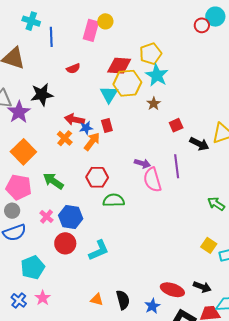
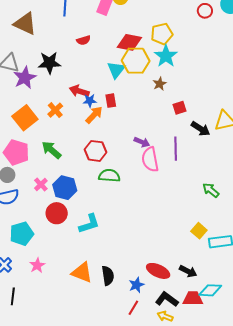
red circle: (202, 25) -> (205, 11), moved
orange cross: (65, 138) -> (55, 110), moved
pink star: (43, 298) -> (37, 265), moved
orange triangle: (97, 300) -> (82, 272), size x1.6

